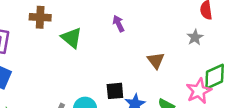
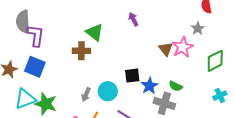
brown cross: (40, 17) -> (81, 51), moved
pink star: (199, 91) -> (183, 47), moved

